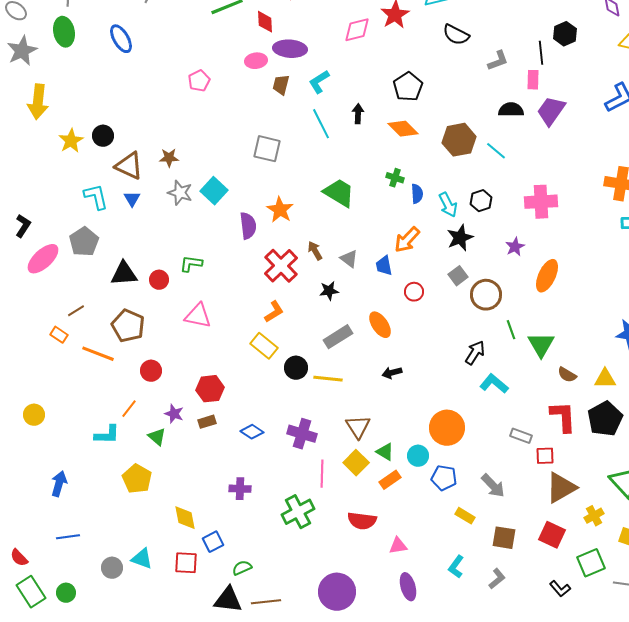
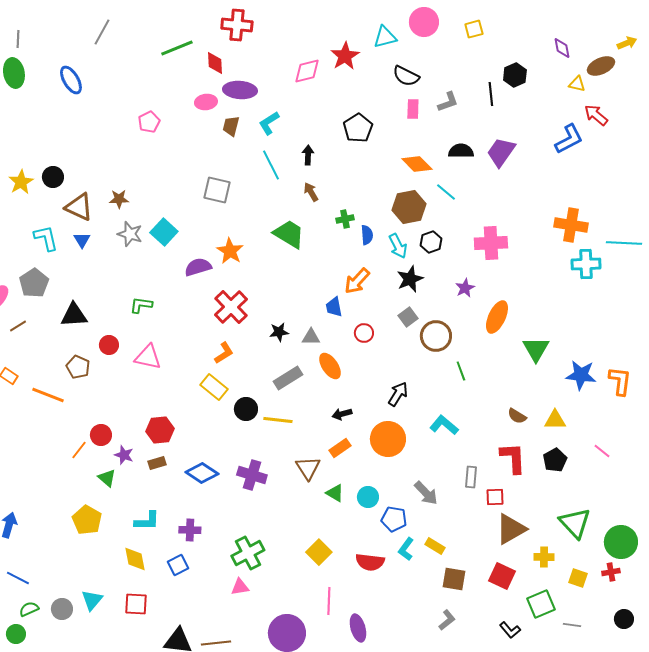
pink rectangle: (533, 80) -> (413, 109), moved
orange diamond: (403, 129) -> (417, 164), moved
brown hexagon: (459, 140) -> (409, 207), moved
green cross: (395, 178) -> (345, 219), turned -30
purple semicircle: (248, 226) -> (198, 267), turned -100
brown arrow: (315, 251) -> (311, 192), moved
gray triangle: (349, 259) -> (311, 337), moved, turned -36
red circle: (159, 280) -> (109, 345), moved
brown line: (76, 311) -> (18, 326), moved
brown pentagon: (128, 326) -> (78, 367), size x0.7
green triangle: (541, 345) -> (536, 349), moved
black arrow: (475, 353) -> (398, 394), moved
red circle: (151, 371) -> (101, 435), moved
black pentagon: (605, 419) -> (555, 460), size x0.7
orange circle: (447, 428) -> (388, 439), moved
blue diamond: (252, 432) -> (202, 473), size x1.4
cyan L-shape: (107, 435) -> (147, 521), moved
gray rectangle: (521, 436) -> (471, 477), turned 75
yellow square: (356, 463) -> (319, 552), moved
pink line: (322, 474) -> (329, 601), moved
orange rectangle: (390, 480) -> (340, 448), moved
gray arrow: (493, 486) -> (426, 493), moved
yellow rectangle: (465, 516) -> (435, 546), moved
yellow cross: (594, 516) -> (544, 557), turned 30
red semicircle: (362, 521) -> (370, 562), moved
blue line: (68, 537) -> (18, 578), turned 35
blue square: (213, 542) -> (178, 565), moved
pink triangle: (398, 546) -> (240, 587), moved
cyan triangle: (142, 559) -> (92, 600), turned 50
cyan L-shape: (456, 567) -> (406, 549), moved
green semicircle: (242, 568) -> (29, 609), moved

